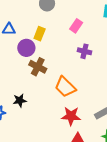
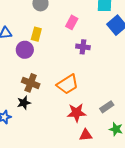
brown cross: (38, 67) -> (31, 83), moved
orange trapezoid: (65, 87) -> (68, 84), turned -70

